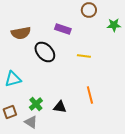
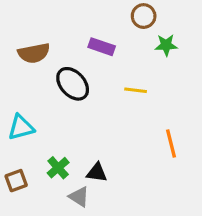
green star: (114, 25) -> (166, 45), moved
orange line: (90, 95) -> (171, 143), moved
gray triangle: (31, 122) -> (79, 197), moved

